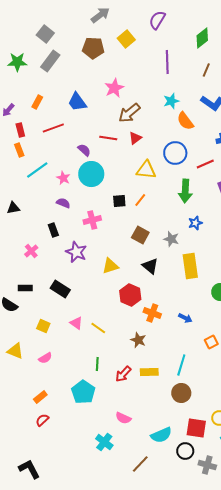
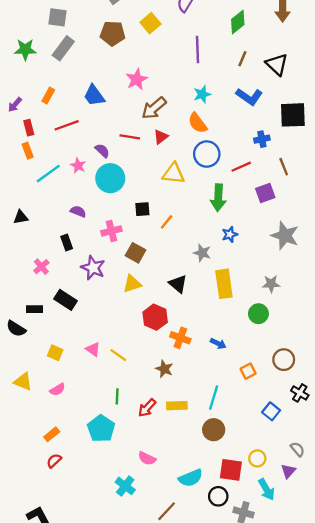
gray square: (45, 34) -> (57, 17), turned -30
orange semicircle: (185, 121) -> (198, 123), moved
pink star: (63, 178) -> (78, 166), moved
orange line: (140, 200) -> (167, 222), moved
brown square: (140, 235) -> (136, 253), moved
black rectangle: (60, 289) -> (65, 300), moved

